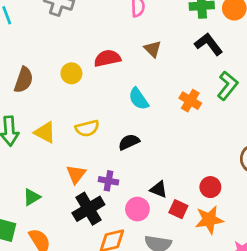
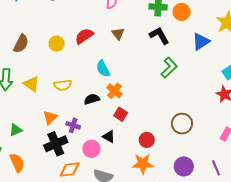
red semicircle: (107, 58) -> (84, 36), turned -30
orange cross: (190, 101) -> (114, 91), moved
red square: (178, 209) -> (121, 114), moved

